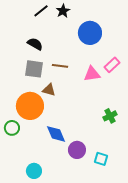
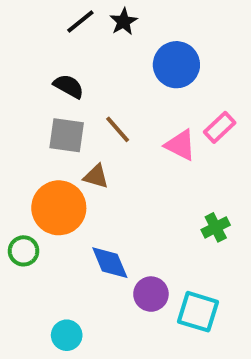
brown line: (60, 66) -> (118, 129), turned 42
pink triangle: (92, 74) -> (180, 145), turned 36
cyan square: (101, 159) -> (198, 312), size x1.5

